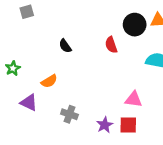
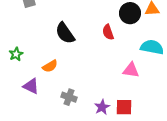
black semicircle: (65, 46) -> (65, 33), size x1.6
pink triangle: (134, 99) -> (131, 70), moved

